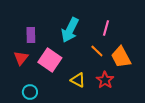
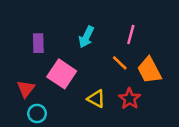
cyan arrow: (70, 30) -> (86, 37), size x0.7
red triangle: (21, 58) -> (26, 89), moved

